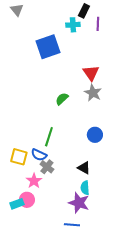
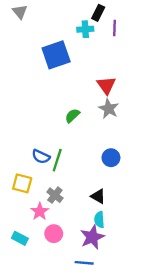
blue semicircle: (39, 155) -> (41, 157), moved
pink circle: (27, 200) -> (54, 234), moved
purple star: (79, 203) -> (92, 237), turned 30
cyan rectangle: (17, 204) -> (20, 238), turned 48

